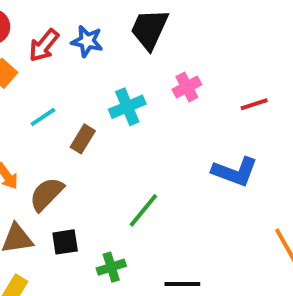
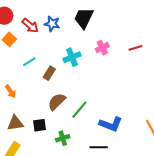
red arrow: (44, 45) -> (30, 26), turned -90
red line: (254, 104) -> (135, 48), moved
blue L-shape: (235, 172) -> (111, 124), moved
brown semicircle: (46, 194) -> (57, 102), moved

